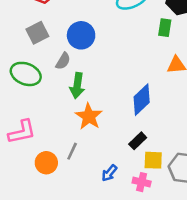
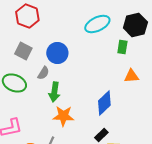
gray square: (37, 33) -> (23, 51), turned -36
orange star: (89, 116) -> (63, 116), turned -30

